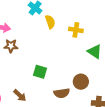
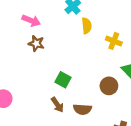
brown circle: (81, 82) -> (109, 86), moved
brown arrow: (20, 95) -> (57, 105), moved

